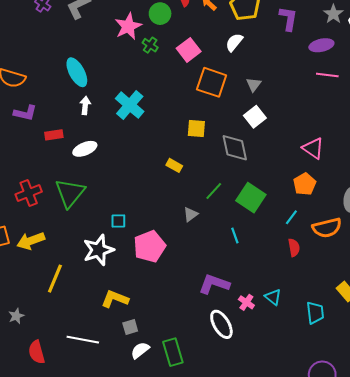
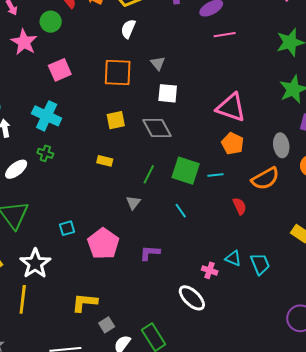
green cross: (150, 45) -> (45, 153), moved
pink square: (189, 50) -> (60, 70), moved, turned 30
white square: (255, 117) -> (168, 93), turned -30
pink triangle: (313, 148) -> (231, 107), size x1.4
cyan line: (291, 217) -> (215, 175), moved, turned 63
white star: (98, 250) -> (35, 264), moved
purple L-shape: (214, 284) -> (150, 253), moved, size x0.7
cyan trapezoid: (315, 313) -> (260, 264), moved

